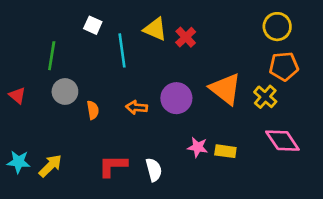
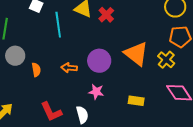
pink star: (198, 147) -> (96, 92), moved
red L-shape: (113, 166) -> (51, 112), turned -115

